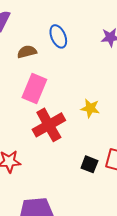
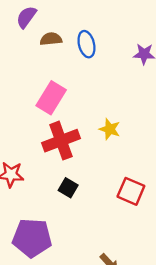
brown semicircle: (27, 52) -> (51, 39), moved
black square: (89, 164) -> (68, 188), moved

